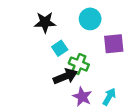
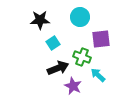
green cross: (79, 64) -> (82, 57), moved
cyan arrow: (109, 97) -> (98, 75), moved, turned -77

